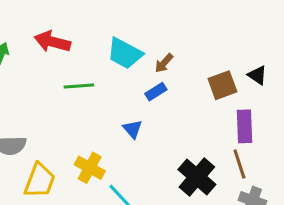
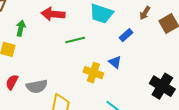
brown arrow: (164, 63) -> (145, 13), moved
yellow cross: (90, 168) -> (93, 73), moved

